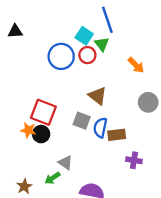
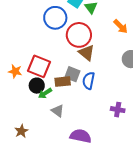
red circle: (87, 55) -> (79, 35), moved, size x1.6
orange star: (28, 130) -> (15, 71), moved
brown rectangle: (117, 135) -> (63, 82), moved
green arrow: (52, 178) -> (45, 93), moved

